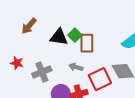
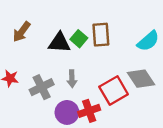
brown rectangle: (87, 43) -> (101, 35), moved
gray arrow: (76, 67) -> (72, 79), moved, turned -104

